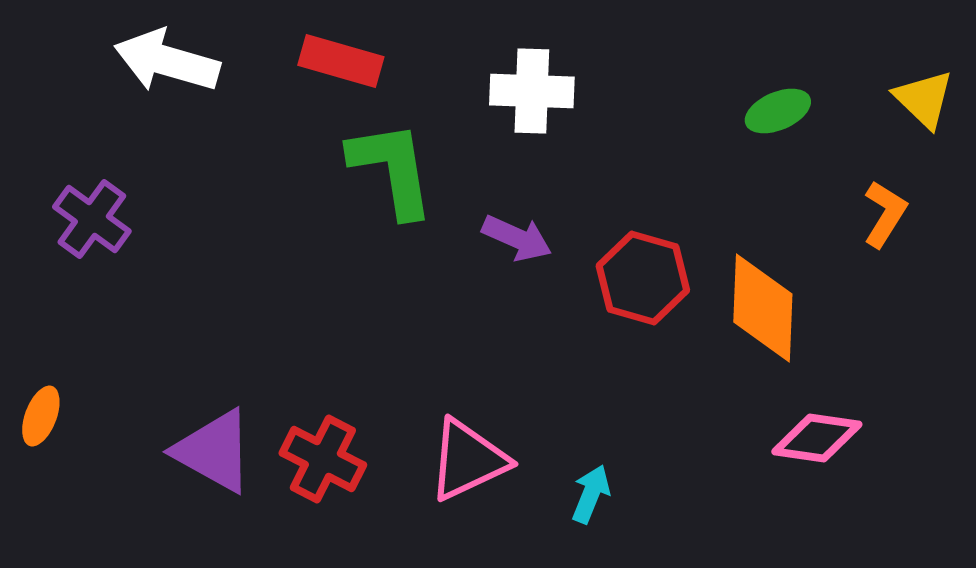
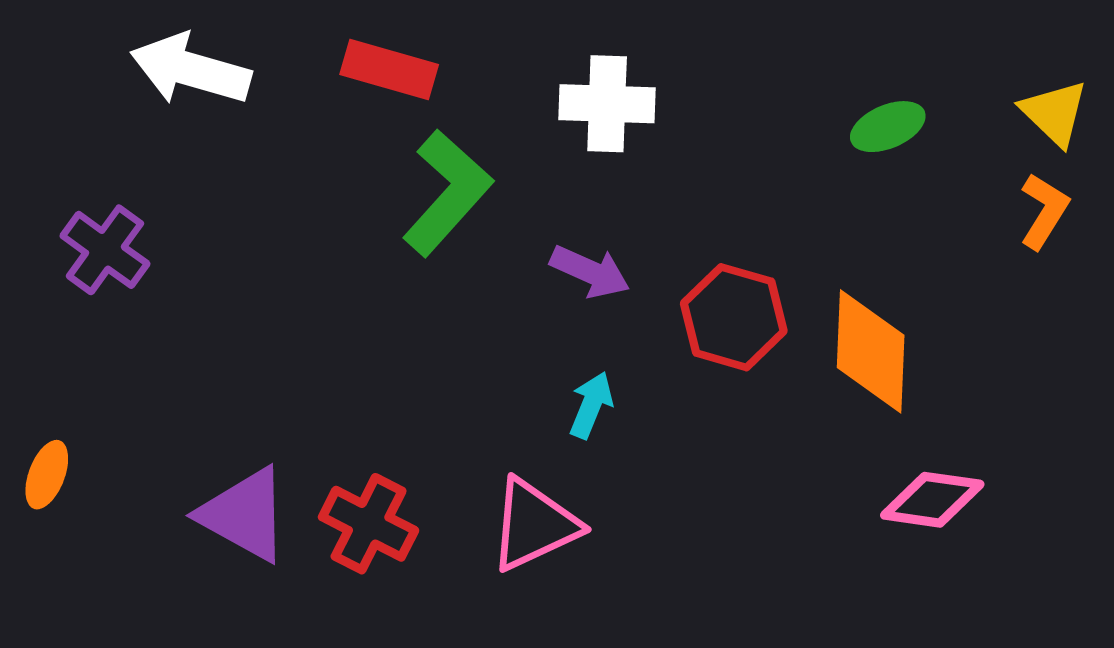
green L-shape: (392, 169) -> (447, 193), turned 51
orange L-shape: (885, 214) -> (1044, 211), moved
cyan arrow: (591, 494) -> (591, 405), moved

